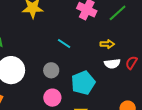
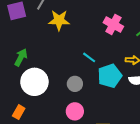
cyan pentagon: (83, 83) -> (110, 76), moved

